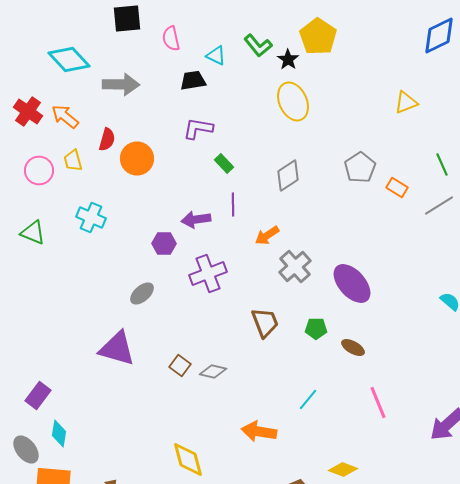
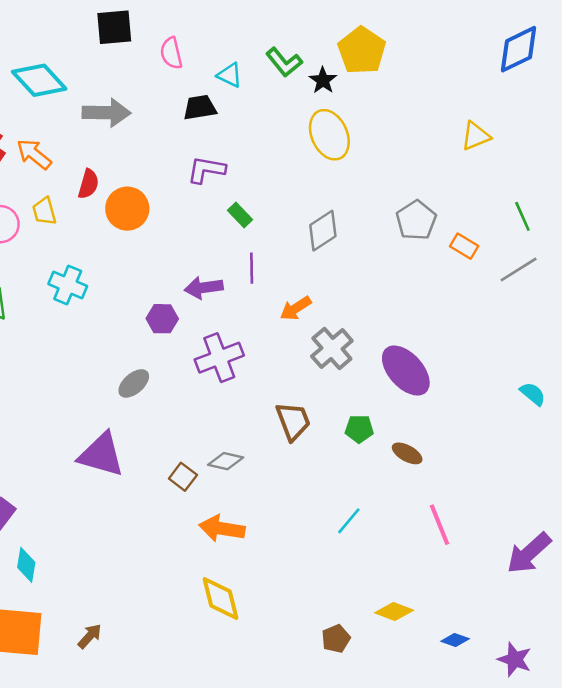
gray diamond: (213, 372) -> (226, 461), moved
orange arrow: (259, 432) -> (222, 529), moved
yellow diamond: (188, 460) -> (221, 599), moved

